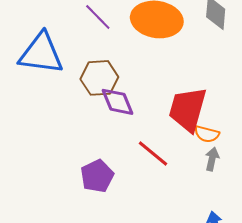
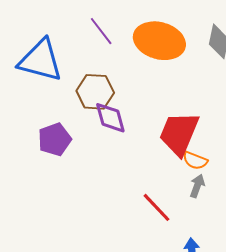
red line: (153, 154) -> (157, 207), moved
purple pentagon: (97, 176) -> (55, 139), moved

